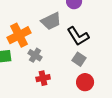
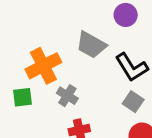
gray trapezoid: (51, 21) -> (91, 45), turned 55

